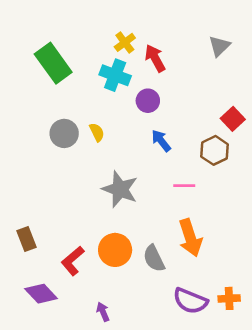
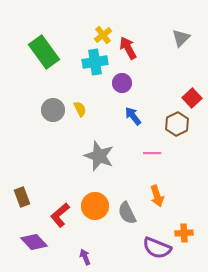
cyan cross: (115, 75) -> (95, 62), turned -30
orange arrow: (190, 238) -> (157, 196), size x0.7
orange cross: (229, 298) -> (184, 233), moved

